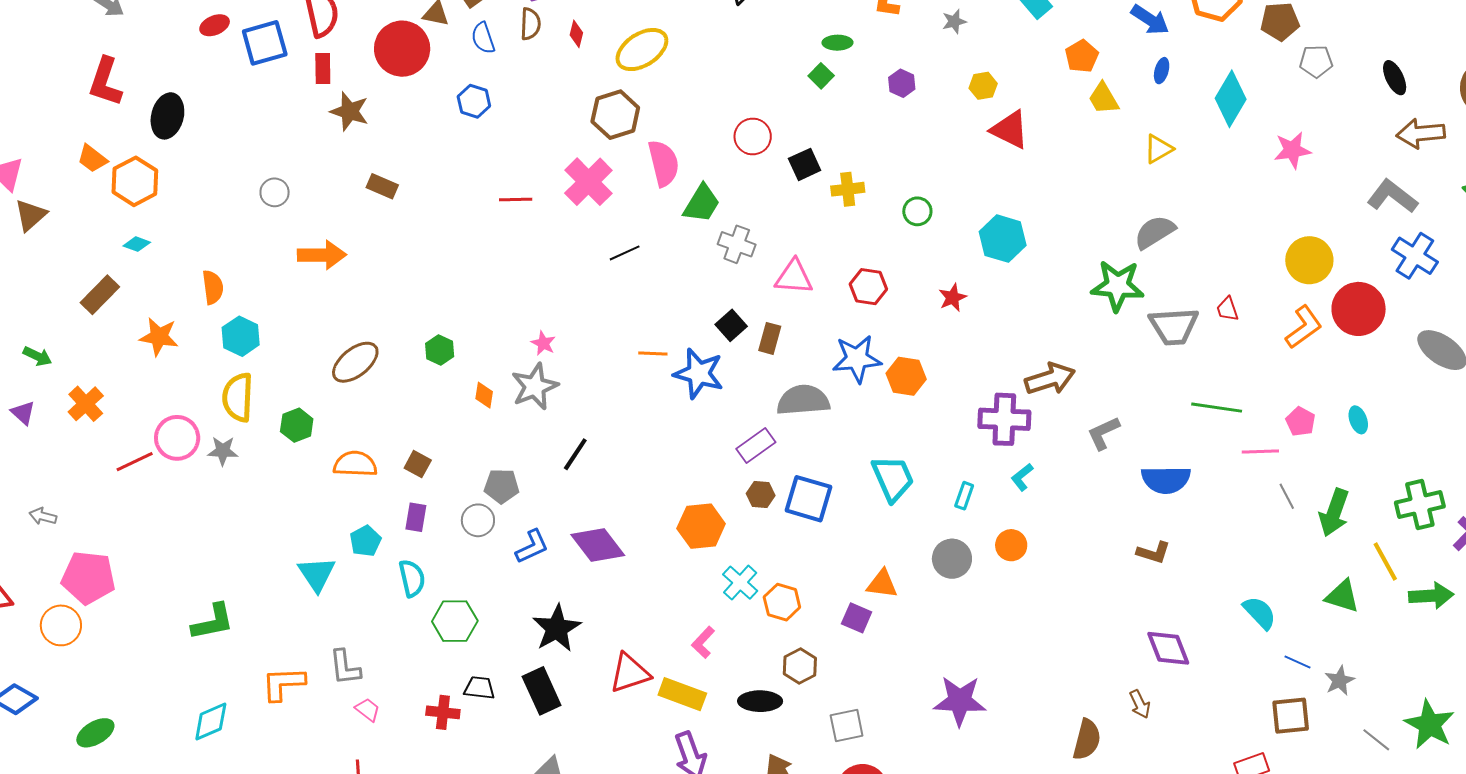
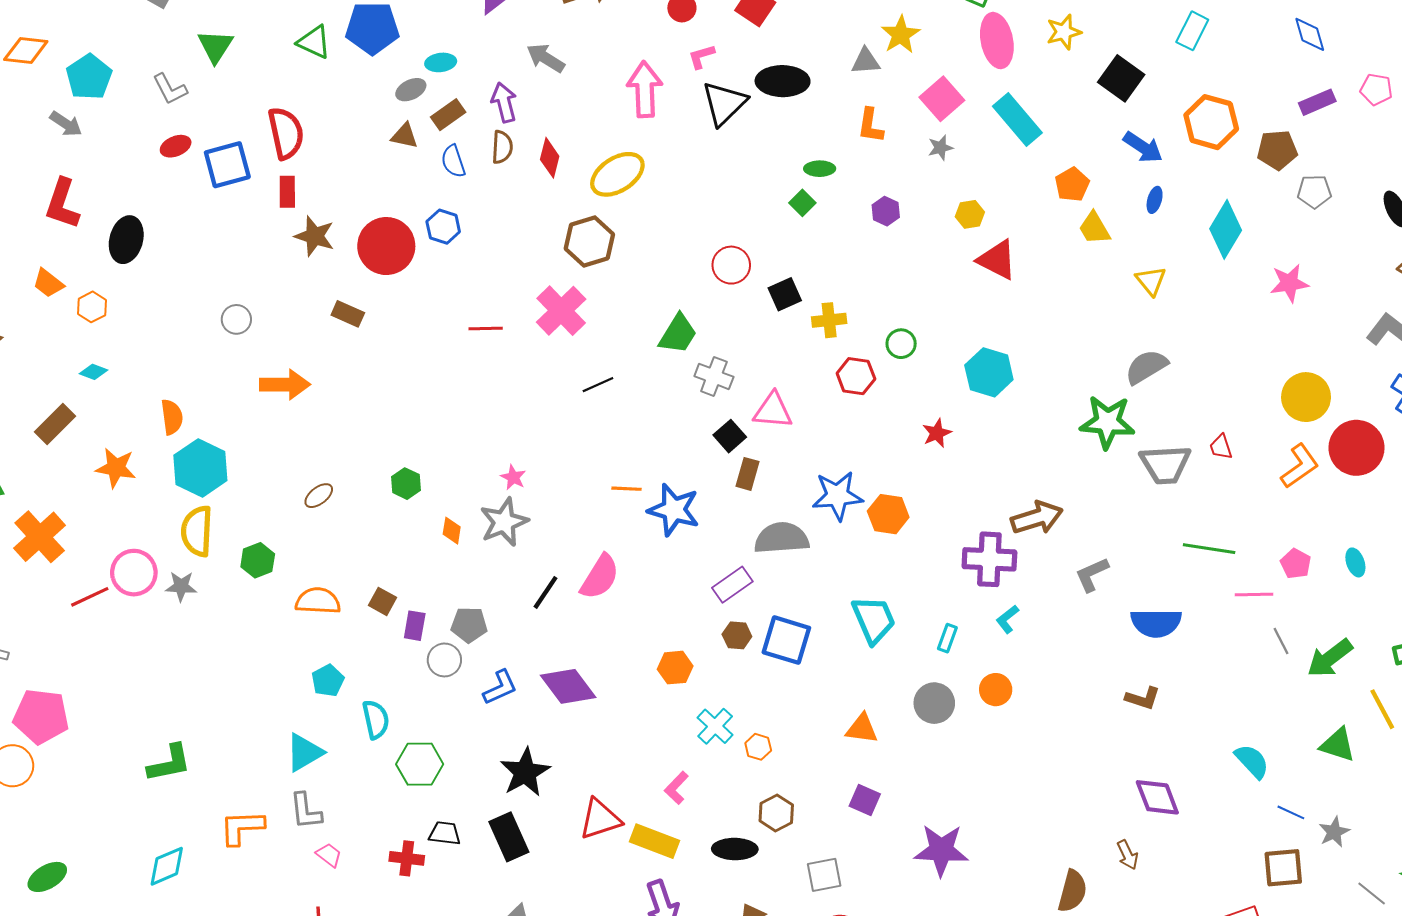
red diamond: (576, 34) -> (550, 158), size x1.4
red circle: (402, 49) -> (386, 246), moved
yellow triangle: (1158, 149) -> (1151, 281), turned -40
pink semicircle: (664, 163) -> (600, 577), moved, turned 45
orange hexagon: (135, 181) -> (92, 307), size x0.6
red hexagon: (868, 287) -> (856, 376), moved
black square: (731, 325) -> (730, 436), moved
cyan hexagon: (241, 336) -> (200, 468), size x1.4
brown ellipse: (355, 362) -> (319, 496), size x0.6
orange cross: (86, 404) -> (40, 537), size x1.4
green arrow: (1334, 513) -> (1330, 658), turned 33
purple rectangle: (416, 517) -> (415, 626), moved
orange hexagon: (701, 526) -> (675, 668), size x0.7
cyan triangle: (317, 574) -> (304, 752), moved, turned 33
orange hexagon: (782, 602) -> (758, 747), size x0.7
purple square: (857, 618) -> (865, 800), moved

